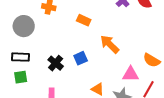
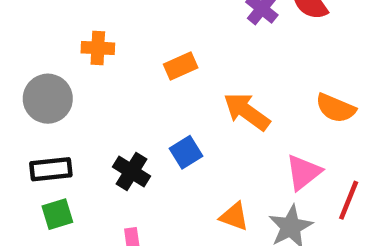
orange rectangle: (84, 20) -> (181, 66), turned -40
orange semicircle: (152, 60) -> (336, 108), moved
pink triangle: (131, 74) -> (303, 172), turned -30

